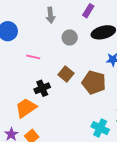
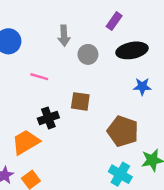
gray arrow: (50, 15) -> (64, 36), moved
brown square: (66, 74) -> (80, 101), turned -35
brown pentagon: (94, 82) -> (123, 131), moved

